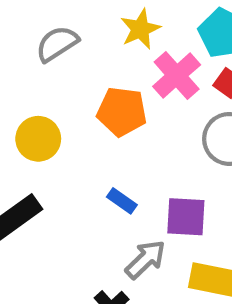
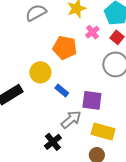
pink cross: (177, 76) -> (92, 32), size x0.6
yellow circle: (38, 139) -> (40, 72), moved

